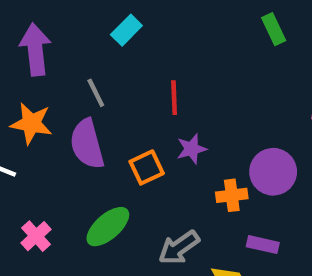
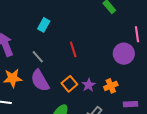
purple star: (192, 149) -> (89, 85), moved
purple circle: (273, 172) -> (124, 54), moved

